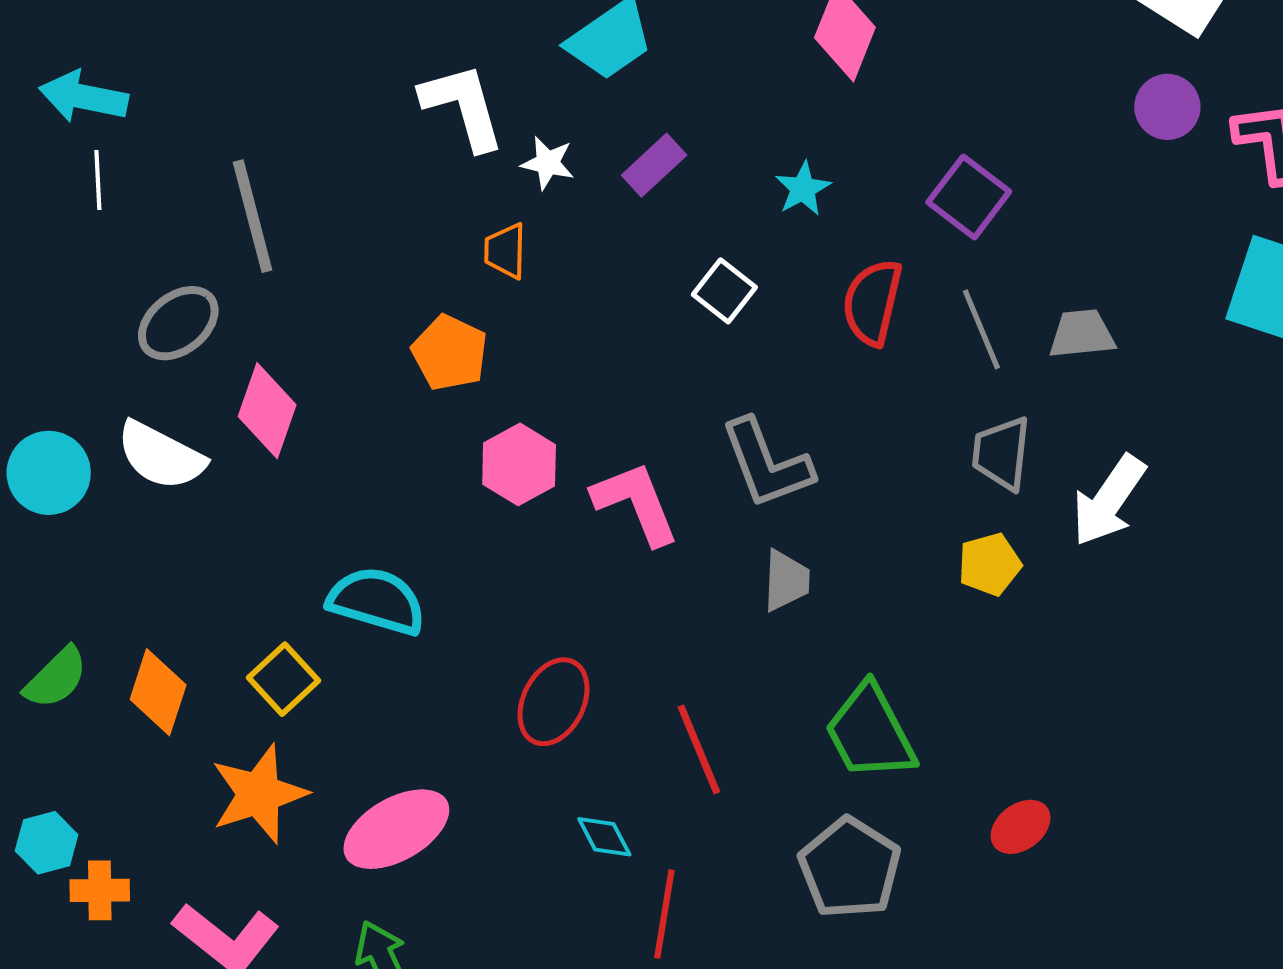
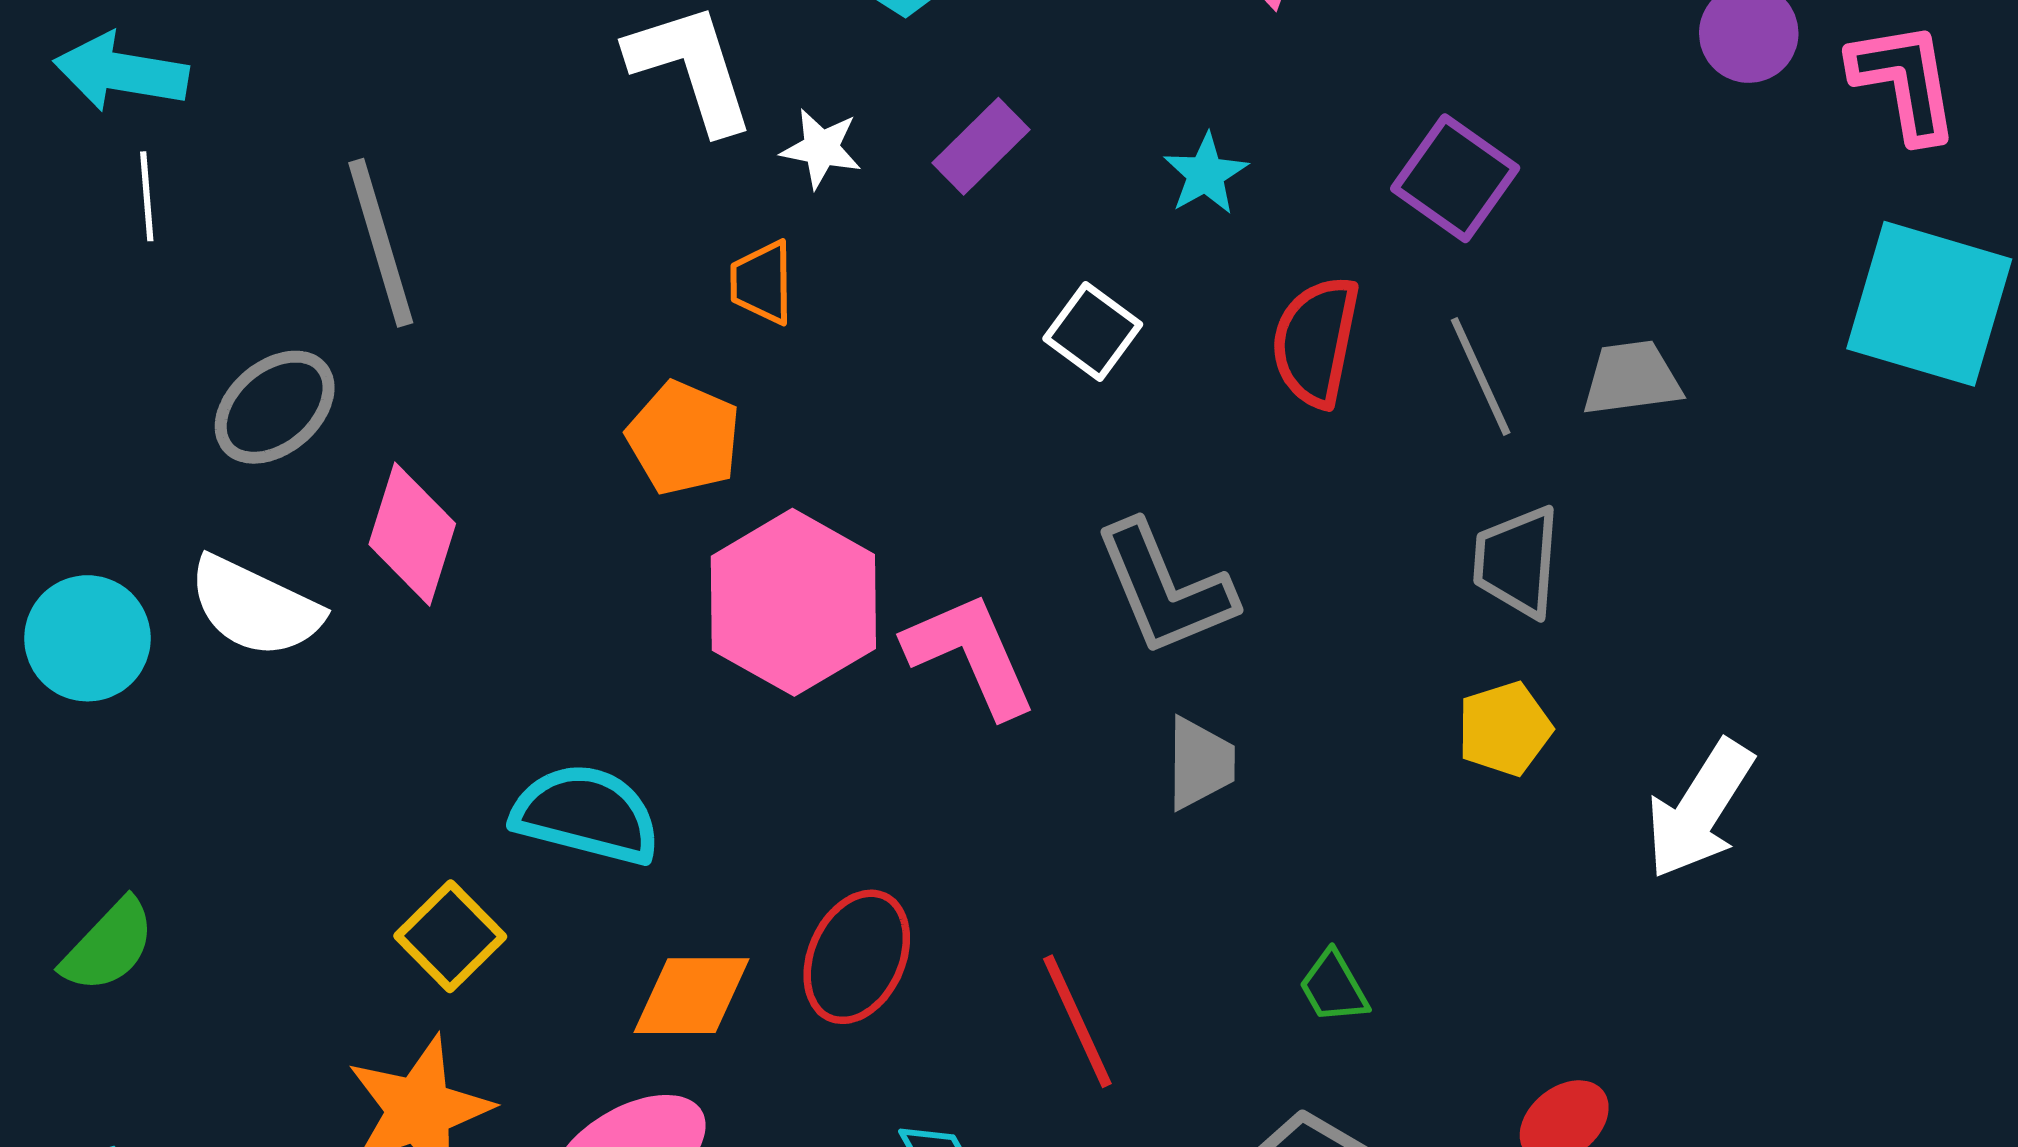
pink hexagon: (519, 464) -> (793, 602), size x1.5
white arrow: (1109, 500) -> (1700, 809), moved
orange diamond: (158, 692) -> (692, 996), moved, turned 74
green trapezoid: (870, 732) -> (1334, 987), size x0.5

